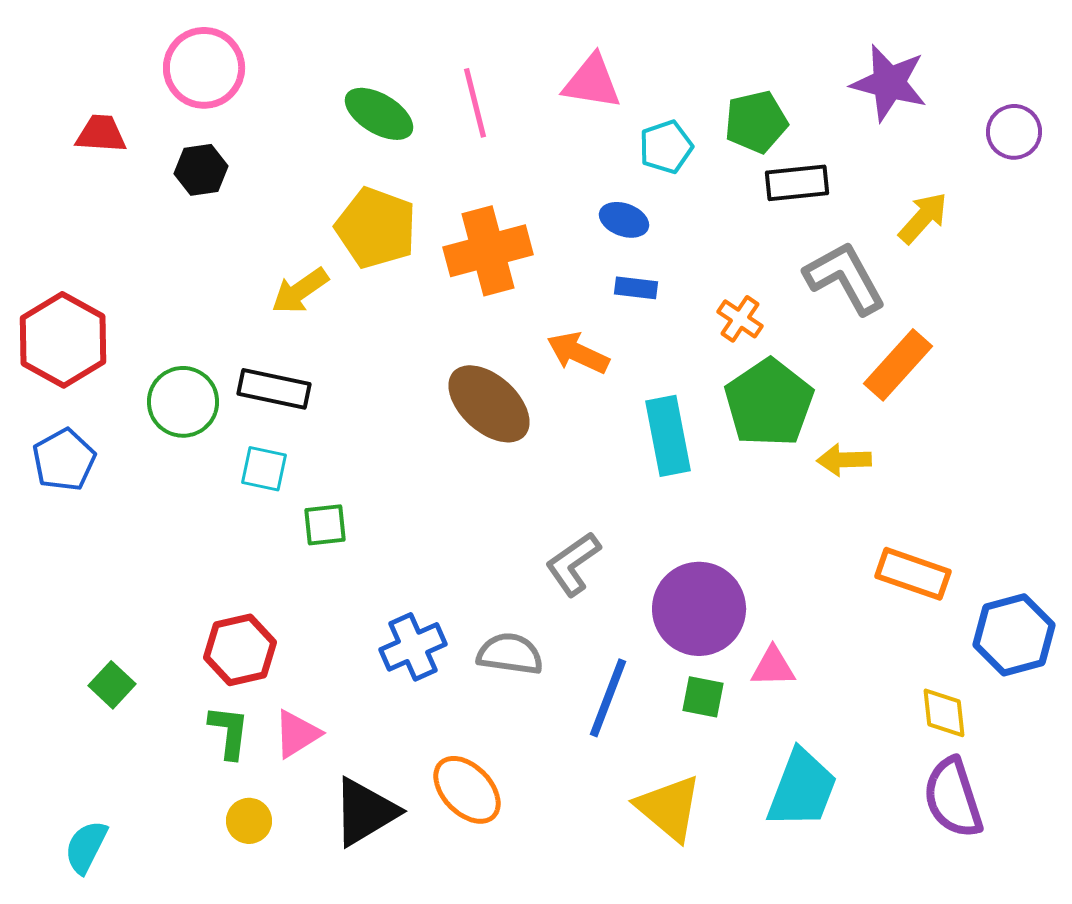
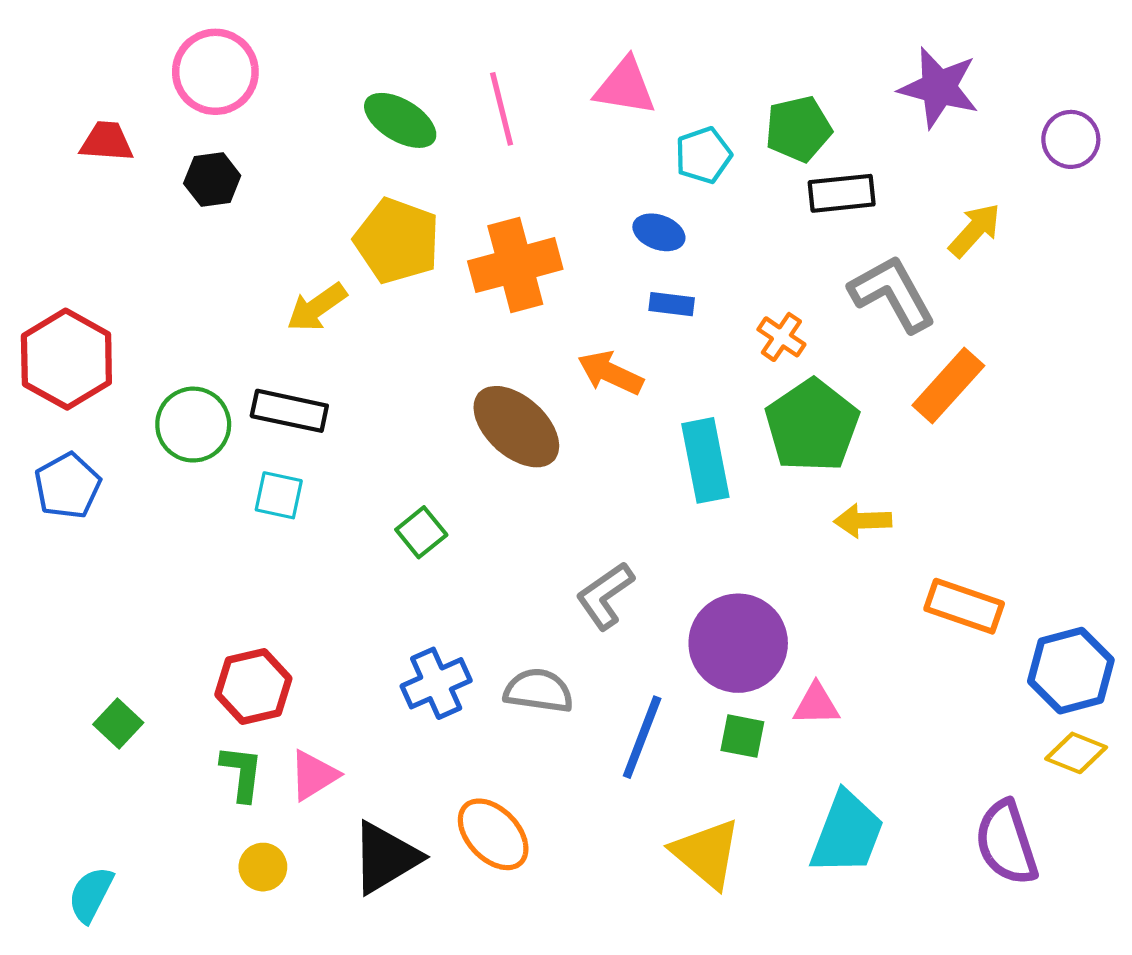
yellow arrow: (844, 460) -> (863, 521), moved
green square: (325, 525) -> (421, 532), moved, turned -33
yellow diamond: (944, 713) -> (1076, 753), moved, turned -62

